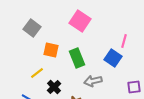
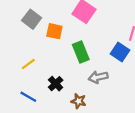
orange square: (51, 50) -> (54, 31), moved
yellow line: (37, 73) -> (28, 64), moved

